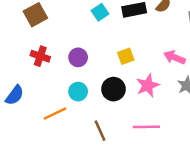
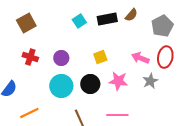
pink star: (148, 85) -> (118, 81), turned 30
cyan circle: (78, 92) -> (61, 86), size x1.5
orange line: (55, 114) -> (29, 113), moved

